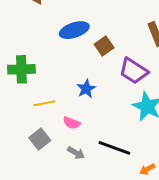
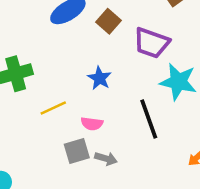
gray square: (40, 139) -> (77, 151), moved, turned 35
black line: (114, 148) -> (149, 119), moved, turned 64

